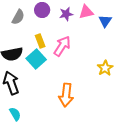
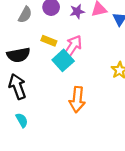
yellow rectangle: (40, 41) -> (49, 41), turned -48
cyan square: (36, 59) -> (63, 60), moved

